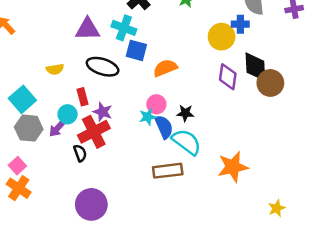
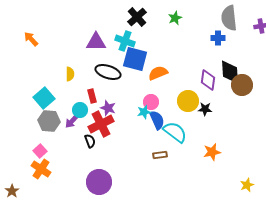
yellow circle: (222, 37) -> (188, 101), moved
blue square: (136, 50) -> (135, 59), size x1.4
yellow semicircle: (55, 69) -> (70, 74), turned -80
black star: (185, 113) -> (205, 109), moved
orange star: (233, 167) -> (212, 152), size x0.7
brown rectangle: (168, 171) -> (160, 155), size x0.6

